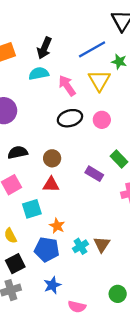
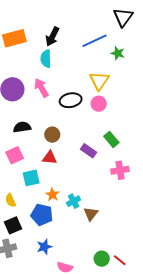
cyan semicircle: (39, 73) -> (46, 59), turned -84
yellow triangle: (99, 80) -> (99, 81), moved
pink arrow: (67, 86) -> (41, 88), moved
cyan cross: (80, 246) -> (74, 201), moved

